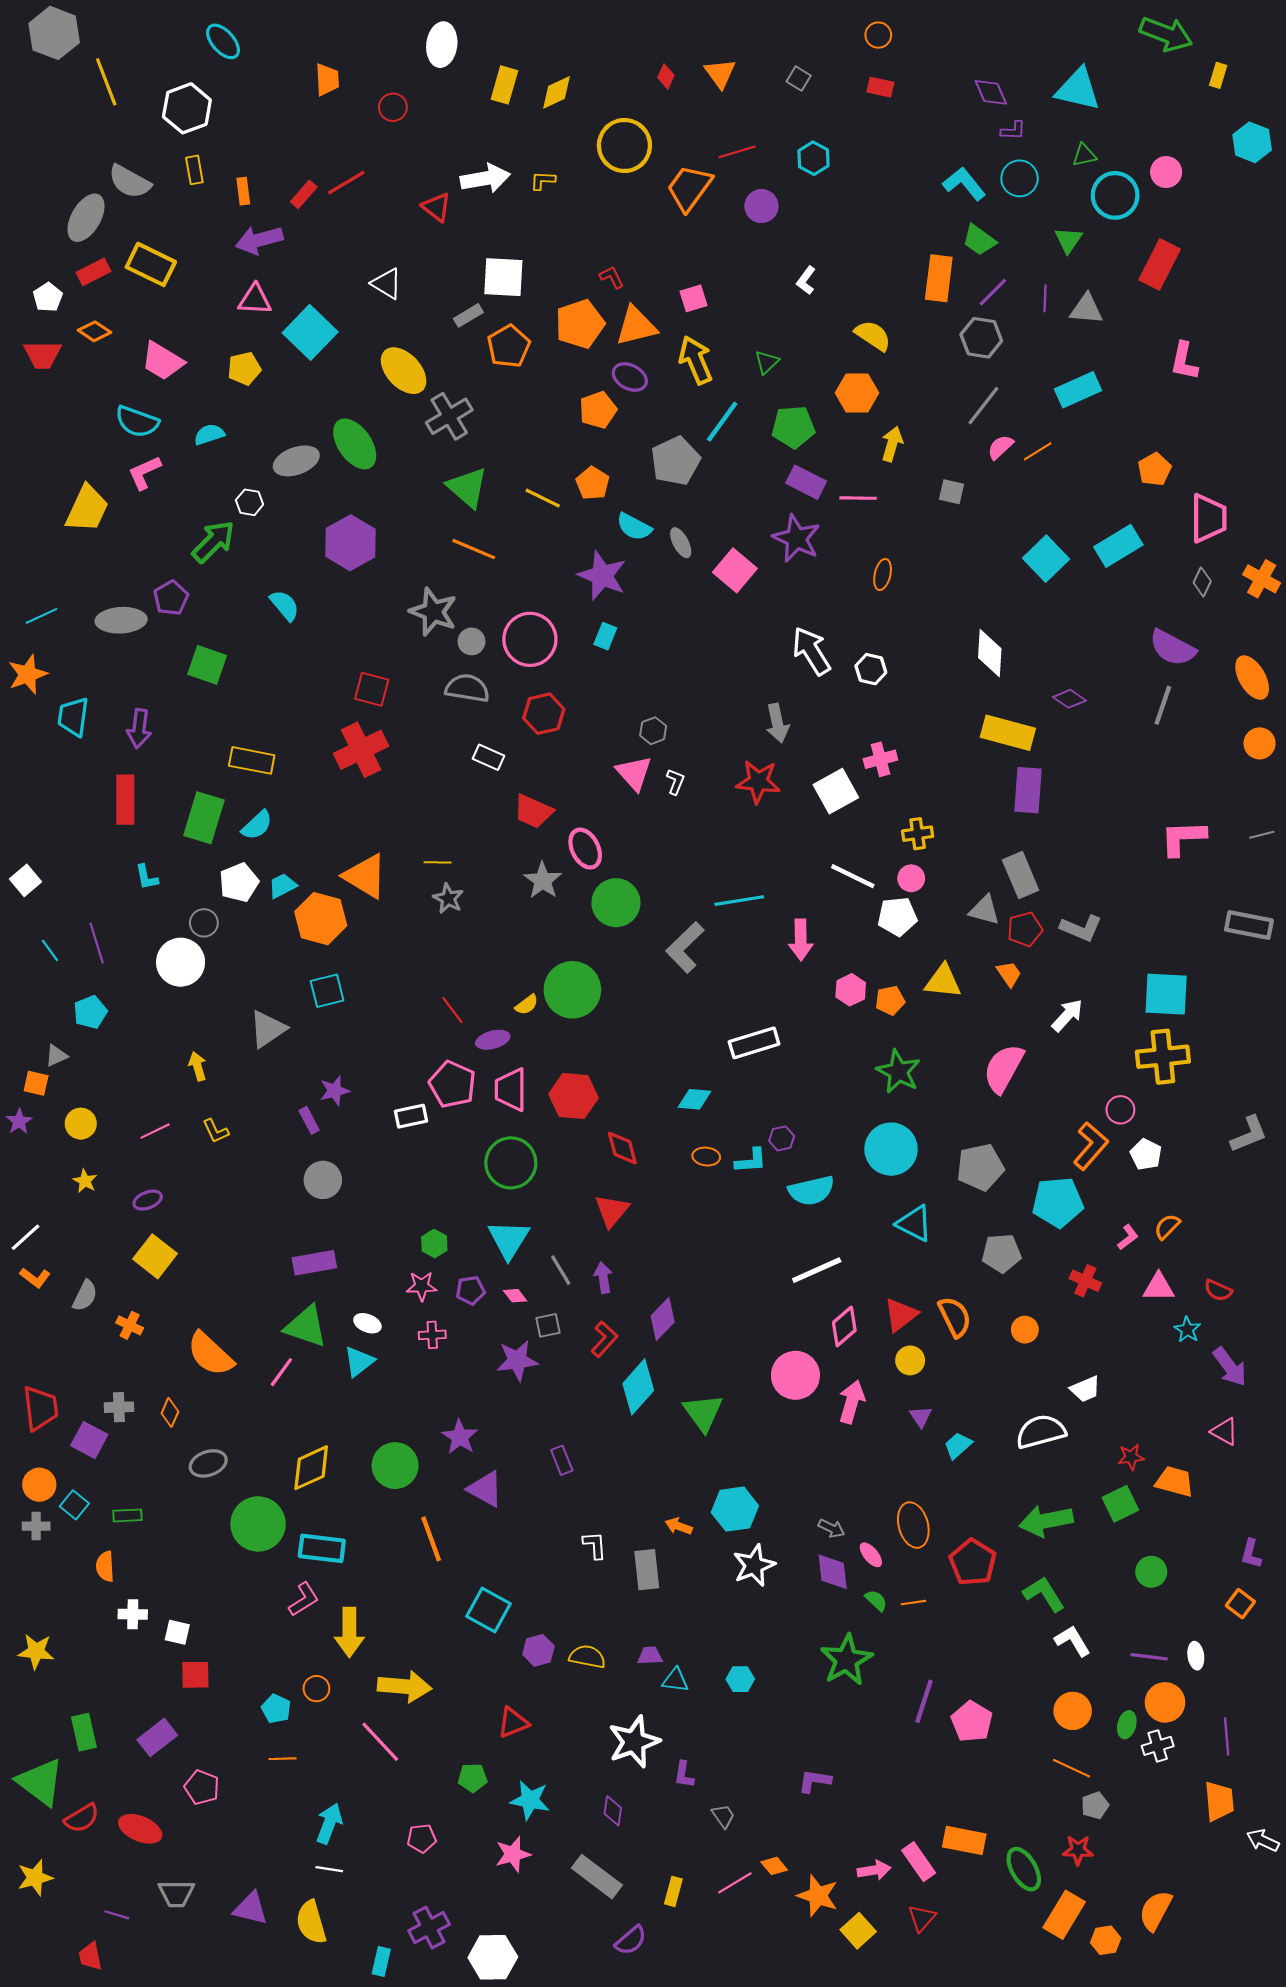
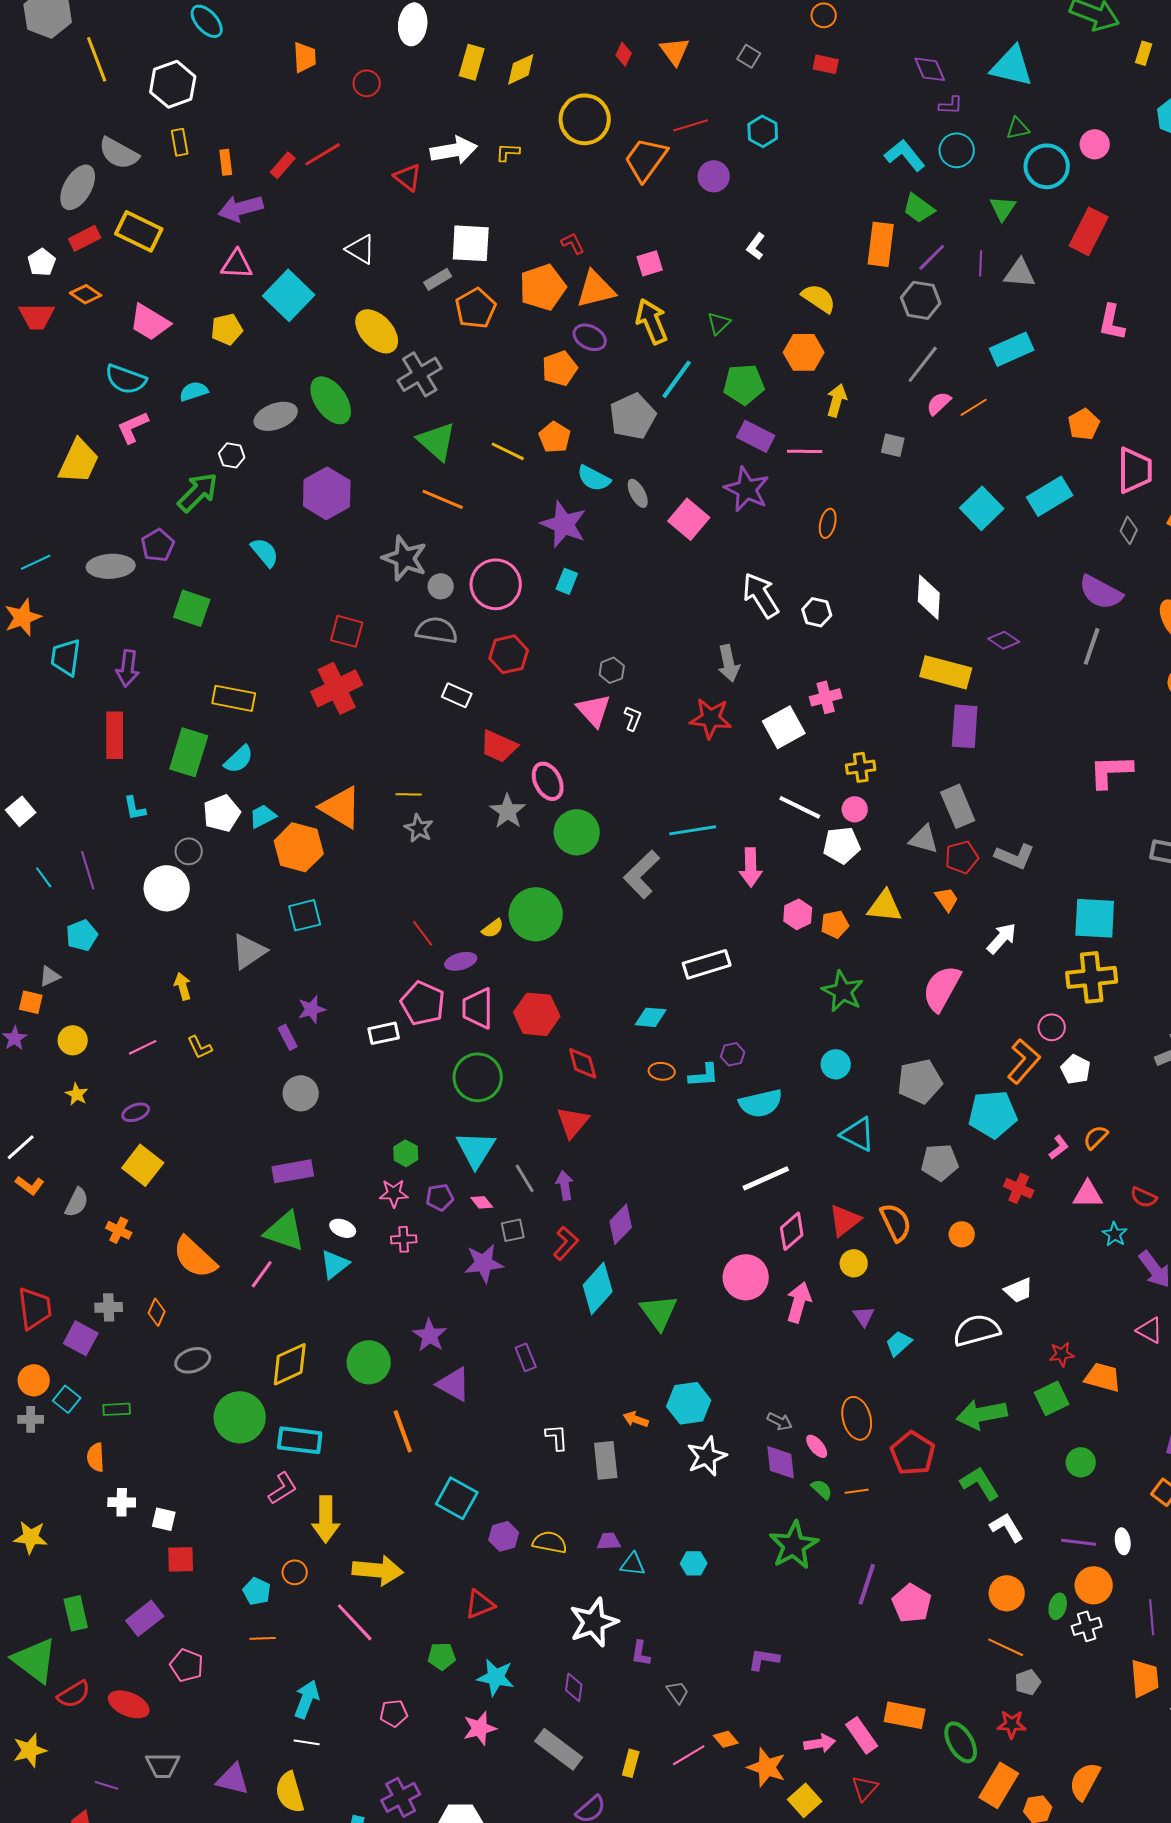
cyan circle: (891, 1149) -> (836, 1064), size x0.6

